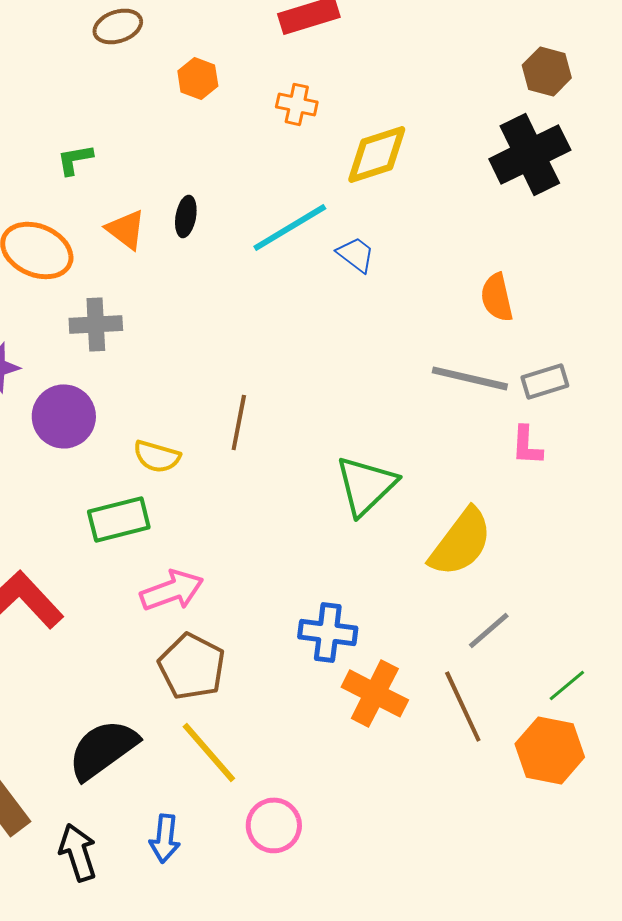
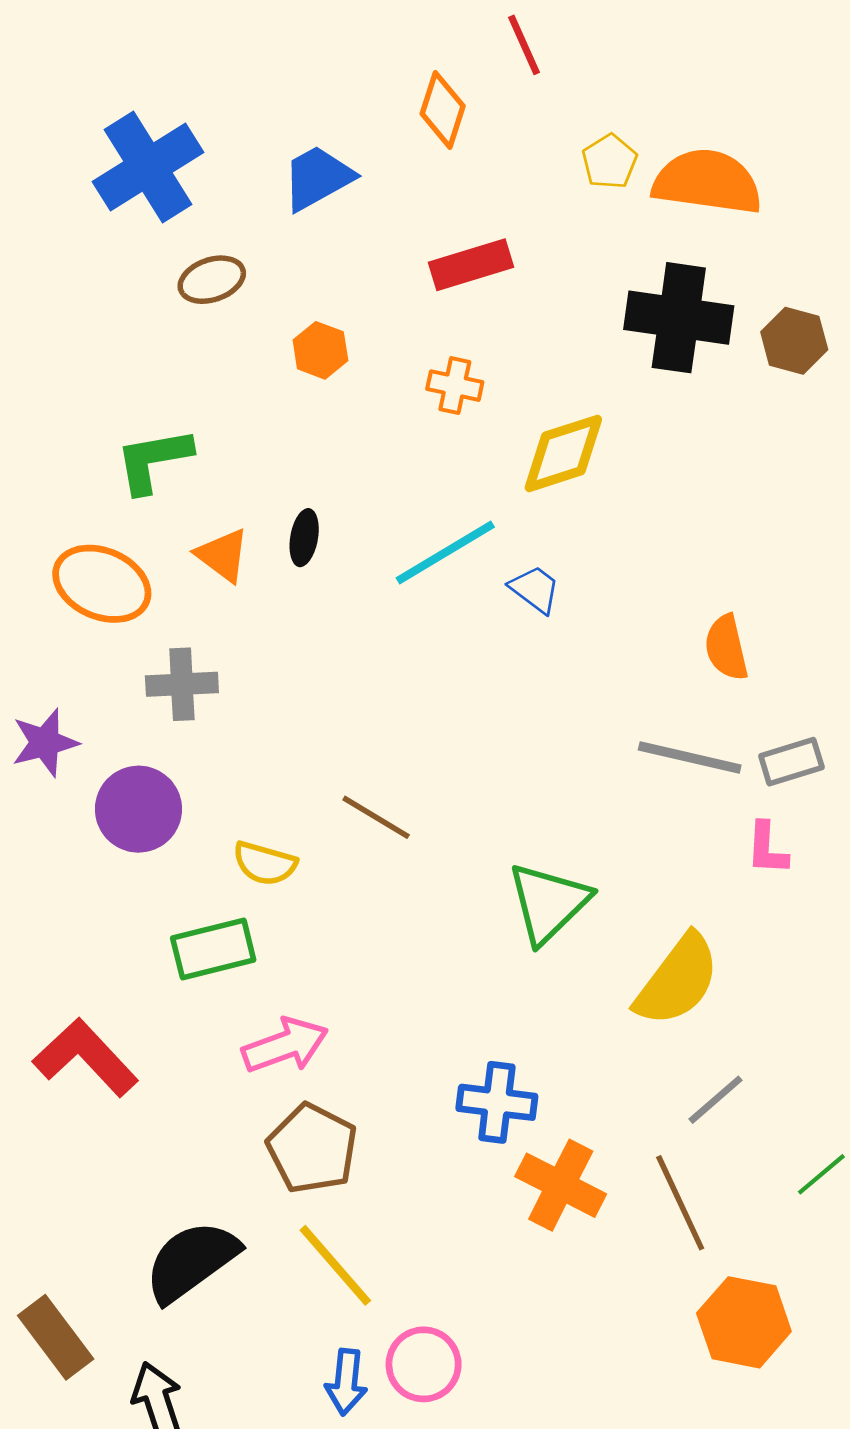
black cross: (530, 154) -> (679, 318), moved, turned 34
green L-shape: (75, 159) -> (153, 460), size x1.6
brown line: (239, 422) -> (376, 817), turned -70
orange hexagon: (550, 750) -> (744, 1322), moved
blue arrow: (165, 838) -> (346, 1382), moved

